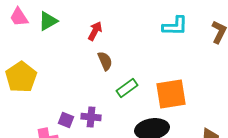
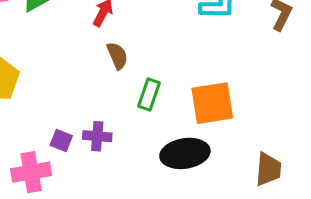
green rectangle: (127, 88) -> (149, 95), turned -35

